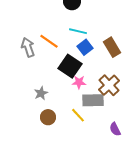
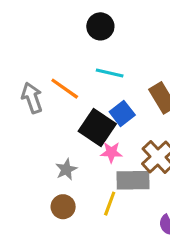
blue square: (85, 47) -> (122, 113), moved
gray star: (41, 93) -> (66, 169), moved
yellow line: (78, 115) -> (110, 204), turned 63

